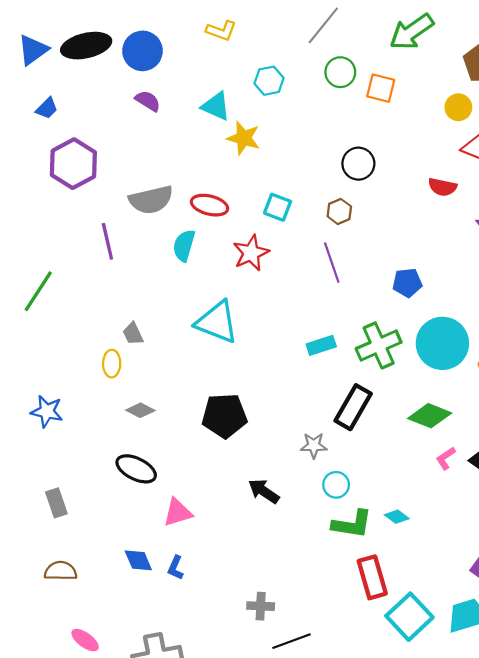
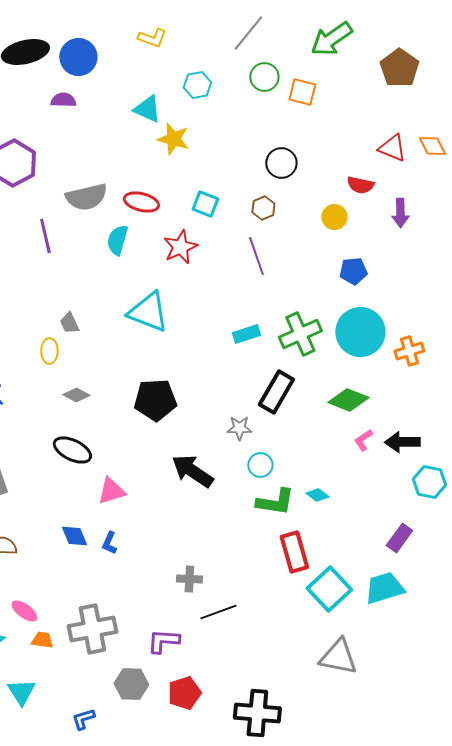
purple semicircle: (148, 101) -> (63, 100), moved, turned -30
yellow circle: (458, 107) -> (334, 217), moved
blue pentagon: (407, 283) -> (353, 271), moved
black arrow: (264, 491) -> (192, 471), size x1.4

